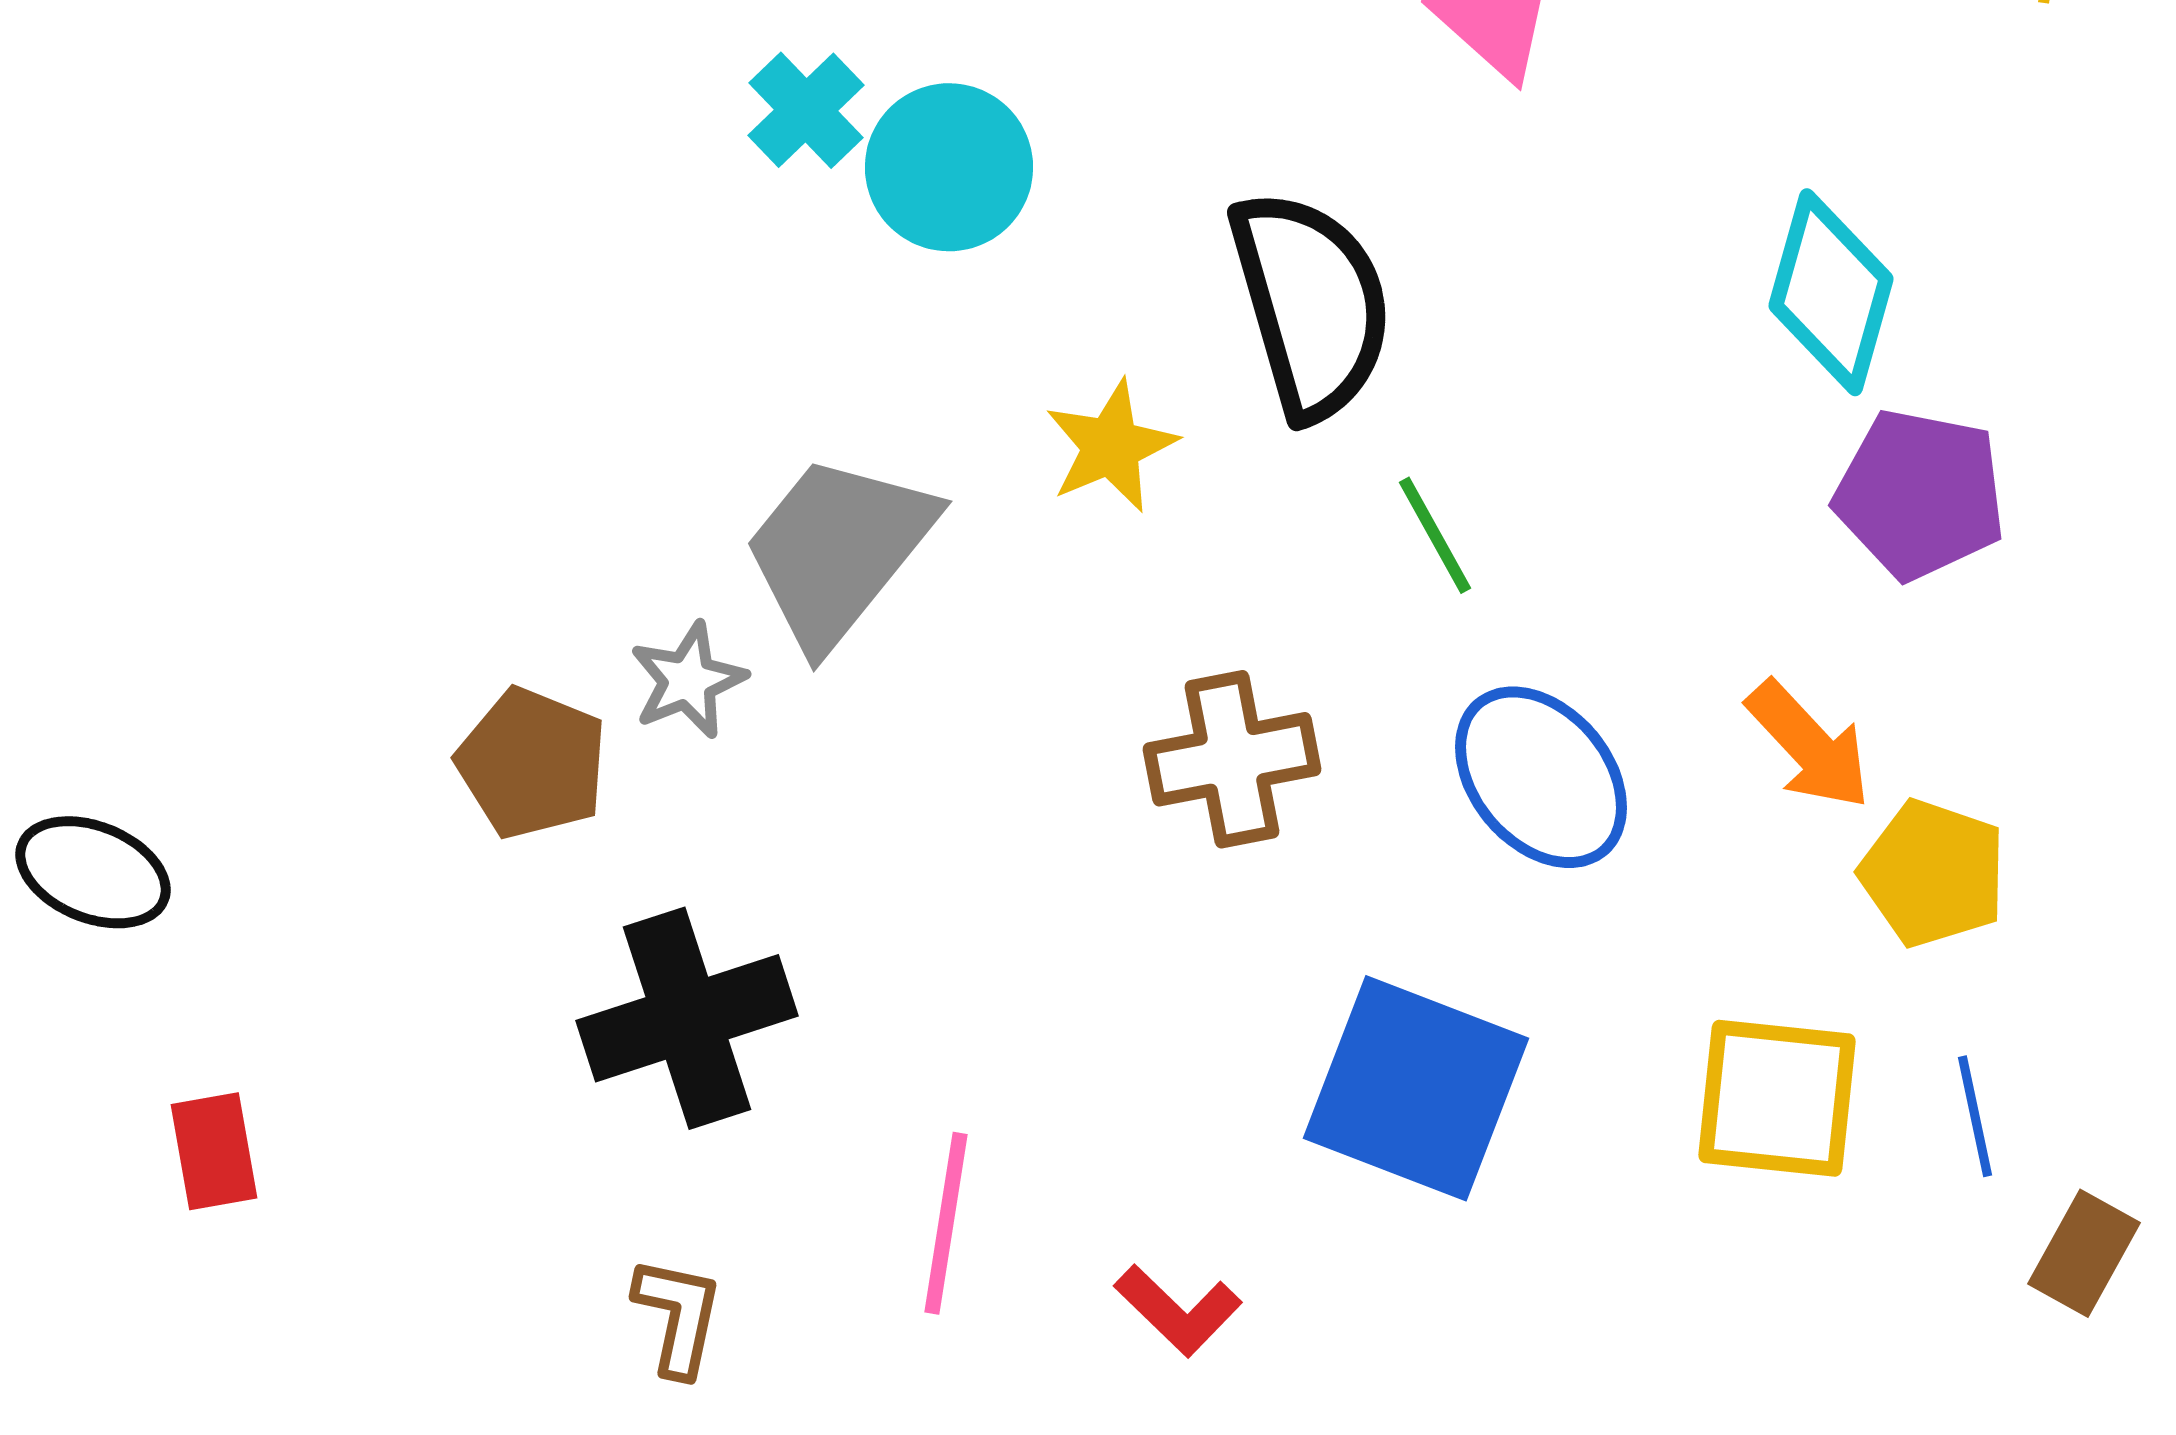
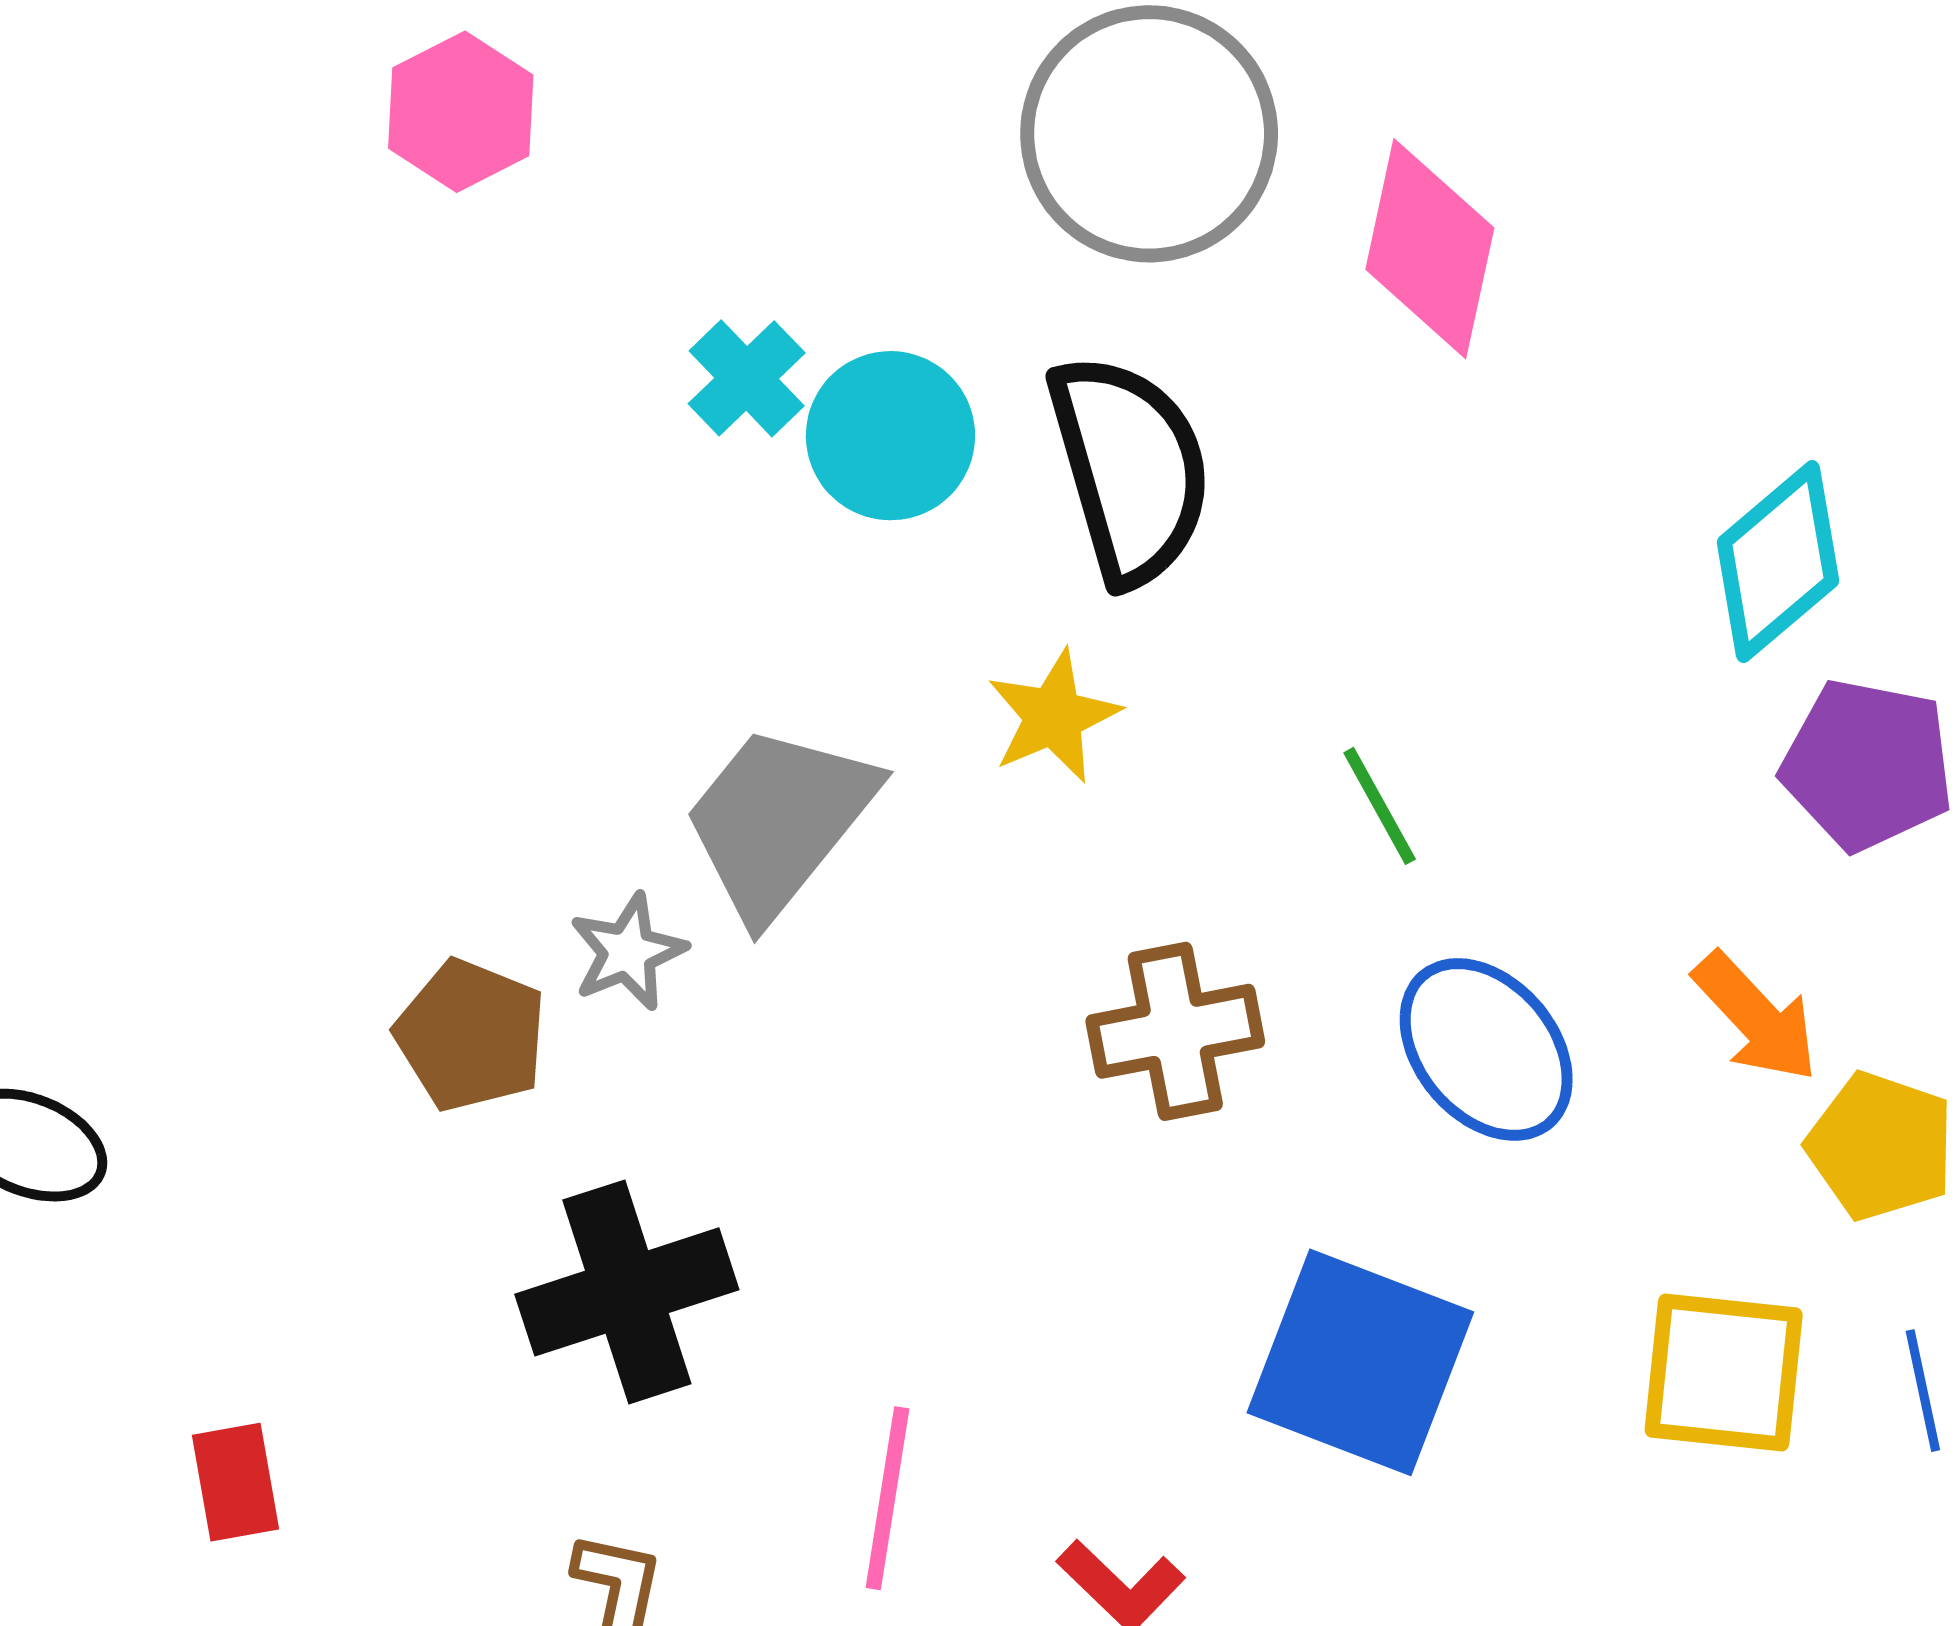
cyan diamond: (1831, 292) -> (1778, 561), turned 34
black semicircle: (1311, 304) -> (1130, 469), moved
red rectangle: (214, 1151) -> (235, 1482), moved

